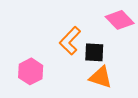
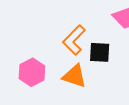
orange triangle: (101, 77) -> (74, 76), moved

